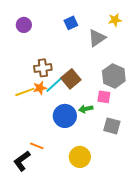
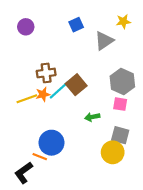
pink square: (104, 97) -> (120, 104), moved
blue circle: (65, 116) -> (51, 143), moved
yellow circle: (80, 157) -> (113, 152), moved

